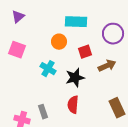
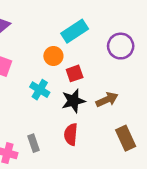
cyan rectangle: (76, 22) -> (75, 31), turned -35
red square: (85, 52) -> (75, 73), moved
brown arrow: (107, 66) -> (107, 100), moved

